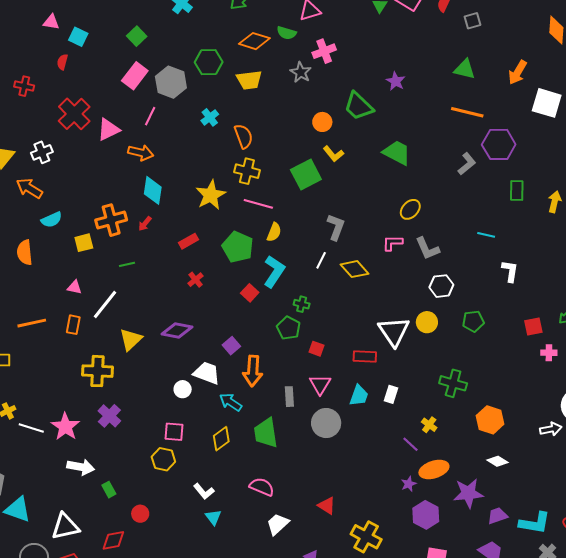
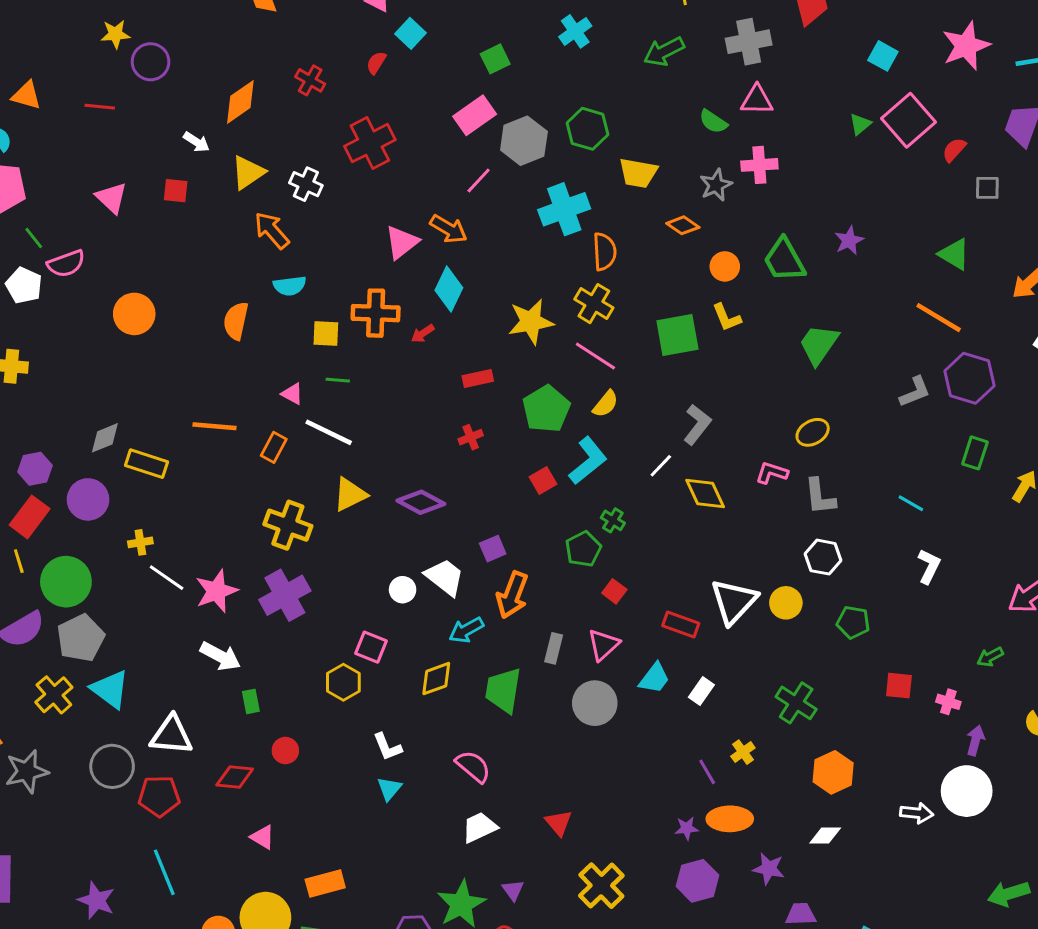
orange diamond: (254, 41) -> (683, 225), moved, size x0.7
cyan cross: (210, 117) -> (564, 209), size x1.8
pink triangle: (108, 130) -> (402, 242), moved, turned -30
white cross: (42, 152) -> (306, 184), turned 30
green trapezoid: (397, 153) -> (819, 344), turned -100
green line: (127, 264) -> (338, 380), moved
white line: (105, 305) -> (329, 432), turned 60
red square: (533, 327) -> (899, 686), moved
cyan arrow: (231, 402) -> (466, 630), turned -80
purple cross: (109, 416) -> (285, 595), size x1.4
white diamond: (497, 461) -> (825, 836), turned -50
purple star: (468, 493) -> (769, 869), size x0.7

